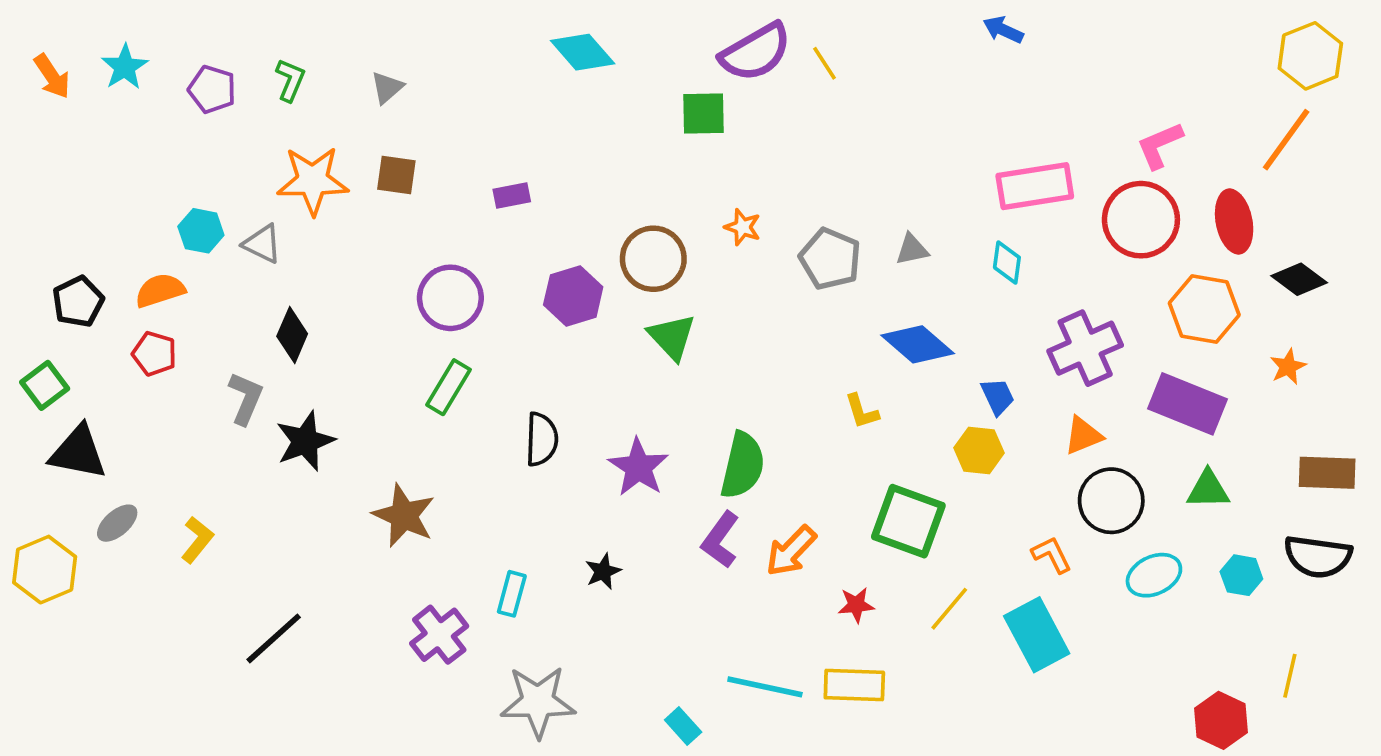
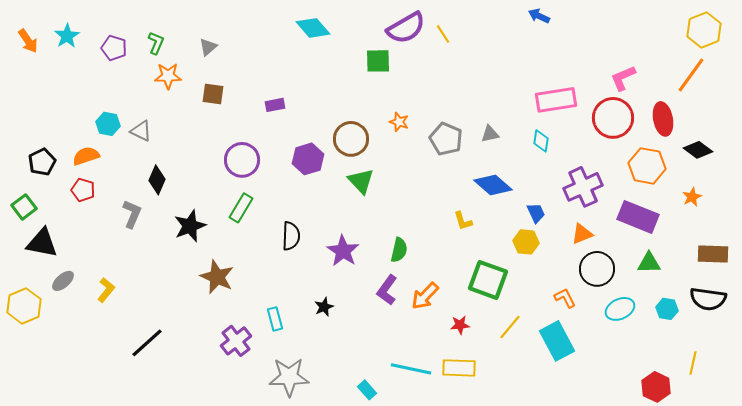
orange star: (313, 181) -> (168, 76), moved, size x0.7
black star: (305, 441) -> (190, 226), moved
green semicircle: (743, 465) -> (399, 250), size x0.7
cyan rectangle: (512, 594) -> (275, 319), turned -30

